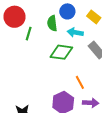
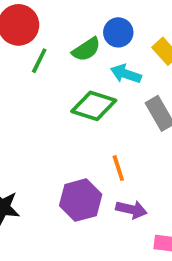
green semicircle: (52, 23) -> (86, 49), turned -126

